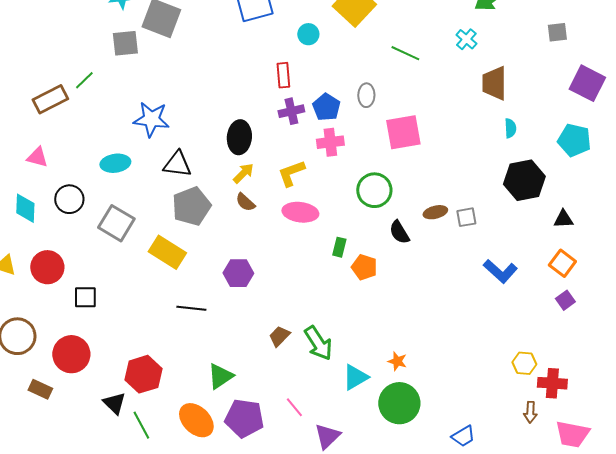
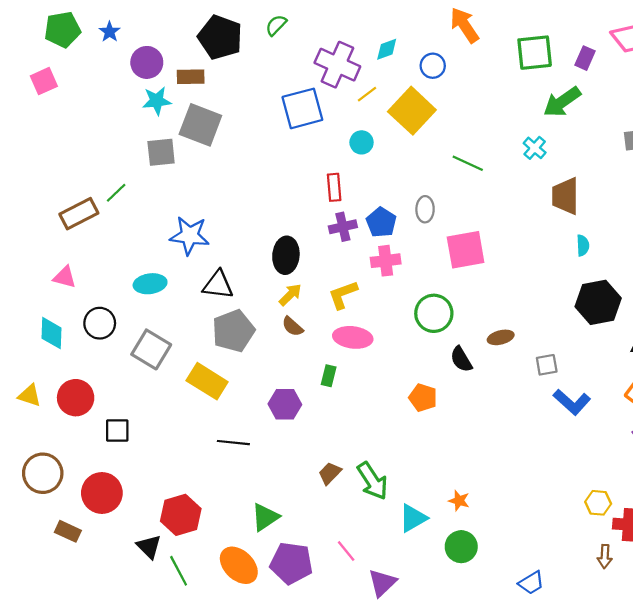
gray square: (466, 217) -> (547, 365), moved
green rectangle: (339, 247) -> (329, 376), moved
green circle: (399, 403) -> (461, 547), size x0.7

